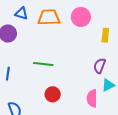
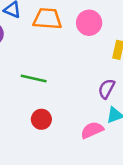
pink semicircle: (92, 98) -> (92, 130), turned 60

